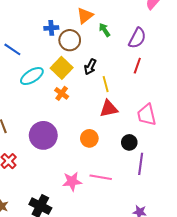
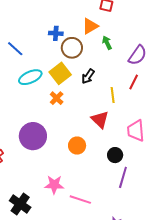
yellow line: (106, 84) -> (113, 95), moved
red triangle: (109, 109) -> (100, 120), turned 48
pink line: (101, 177) -> (80, 200), moved

